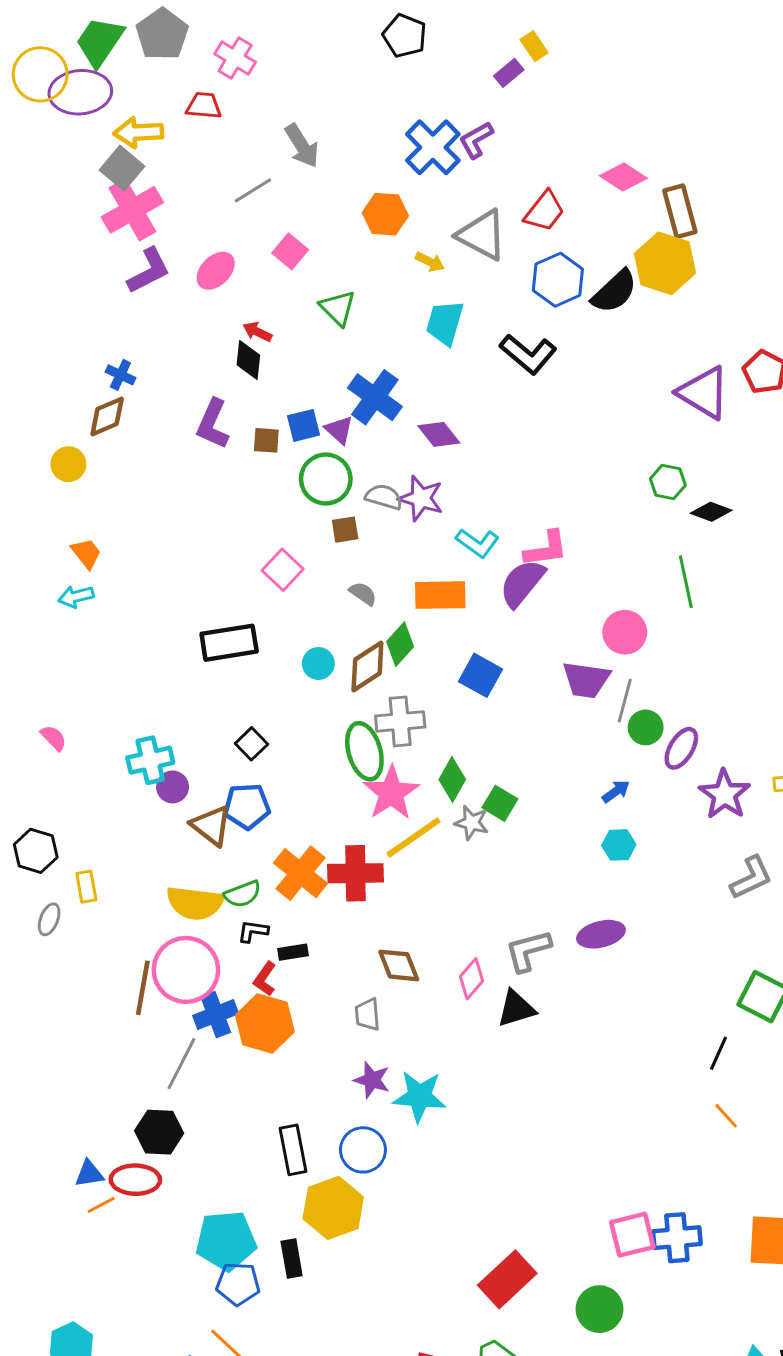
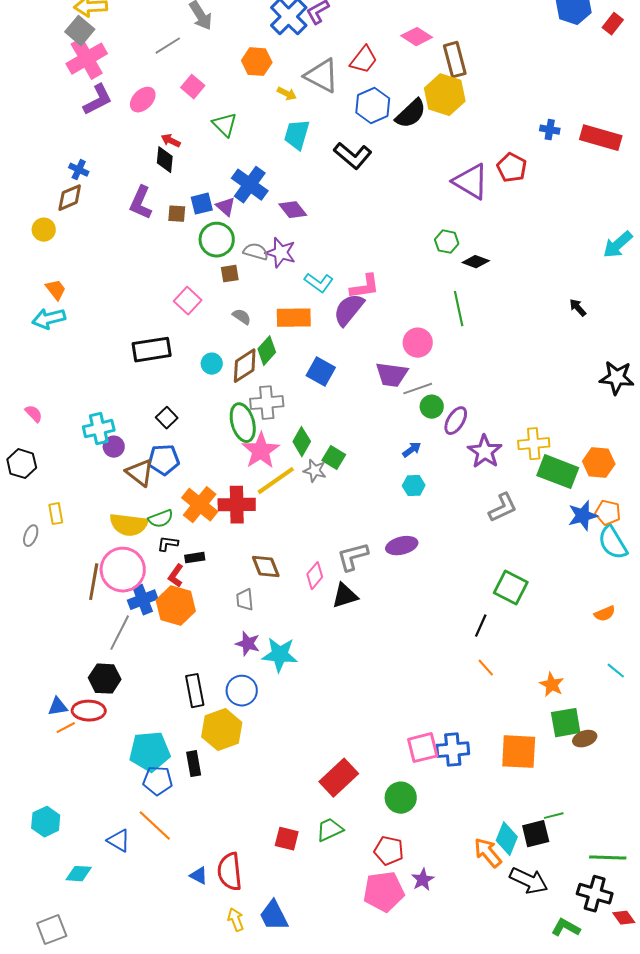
cyan arrow: (76, 597) -> (49, 319), size x1.4
gray line: (625, 701) -> (418, 389), turned 56
black hexagon: (36, 851) -> (22, 464), moved

